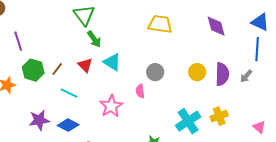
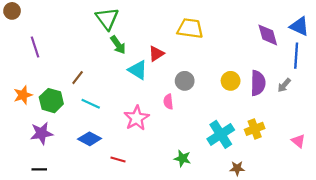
purple diamond: (216, 26) -> (268, 35), moved
red triangle: (85, 65) -> (156, 54), moved, turned 42
green hexagon: (33, 70) -> (51, 101), moved
purple star: (39, 120) -> (42, 133), moved

